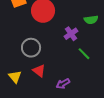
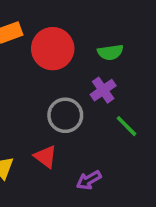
green semicircle: (91, 20) -> (110, 52), moved
gray circle: (31, 48) -> (65, 115), moved

